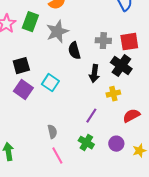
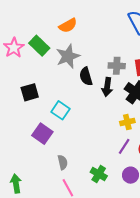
green rectangle: (30, 22) -> (39, 46), turned -66
black arrow: (94, 74) -> (107, 87), moved
purple square: (23, 90) -> (42, 134), moved
purple line: (91, 116) -> (124, 146), moved

